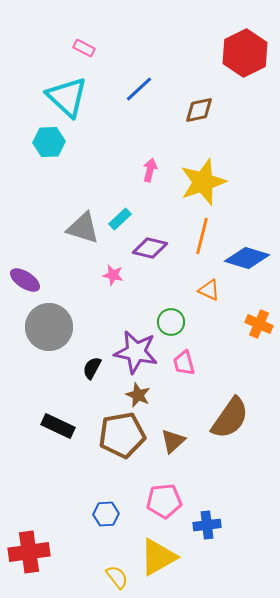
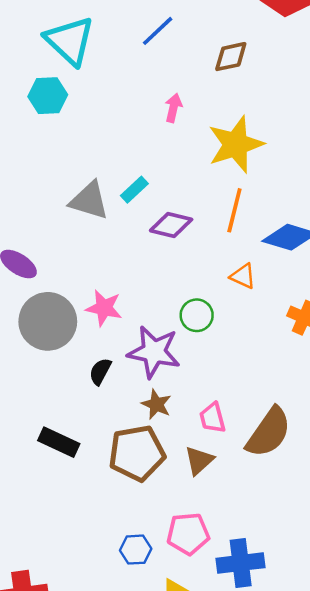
pink arrow: (150, 170) -> (173, 108), moved
pink star: (113, 275) -> (104, 308), moved, size x1.4
pink trapezoid: (184, 363) -> (212, 418), moved
blue hexagon: (106, 514) -> (136, 550), moved
blue cross: (207, 525) -> (241, 563), size x1.4

